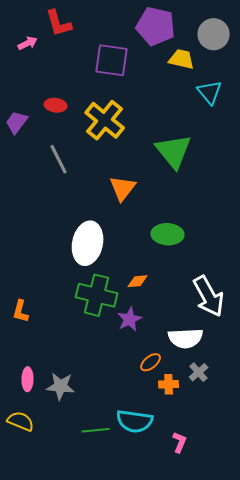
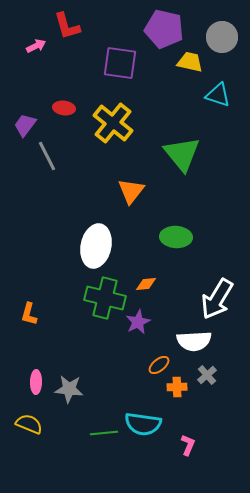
cyan triangle: (210, 92) -> (218, 95), turned -32
gray line: (59, 159) -> (47, 156), moved
white arrow: (209, 296) -> (217, 299), turned 60

